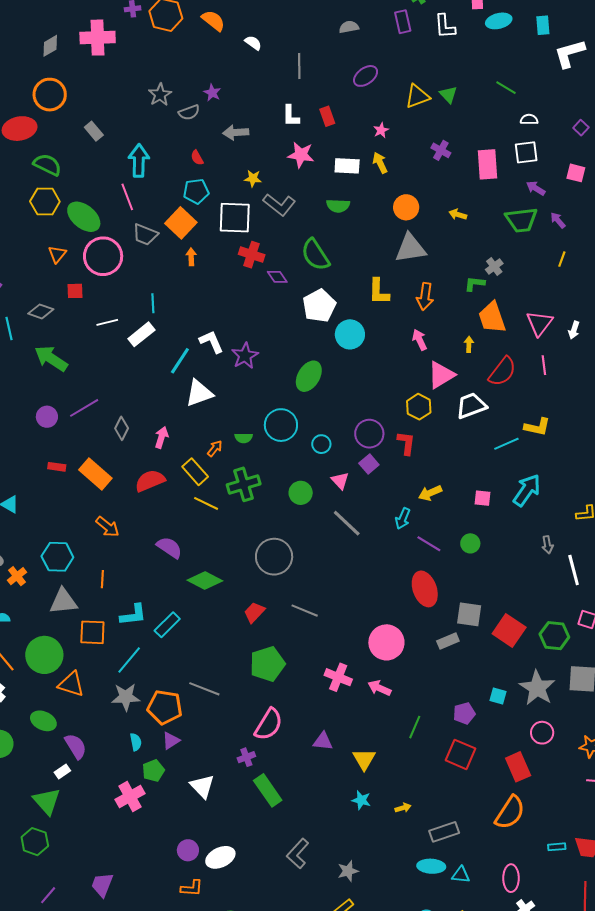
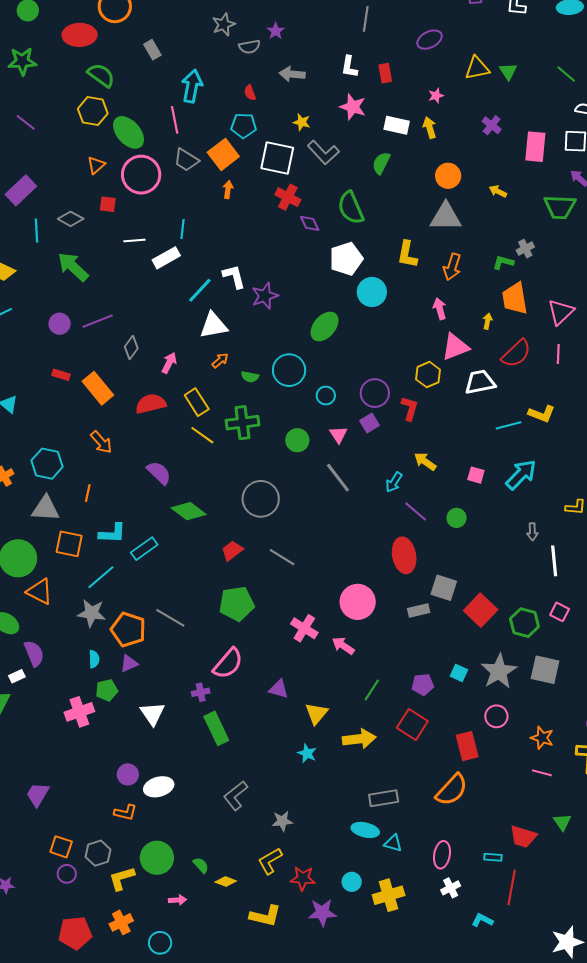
green semicircle: (338, 206) -> (381, 163), turned 105
orange arrow: (215, 448) -> (220, 360), moved
yellow arrow: (430, 493) -> (425, 462), turned 50
yellow arrow: (403, 808) -> (359, 739), moved, size x2.0
cyan rectangle: (557, 847) -> (493, 857), moved

